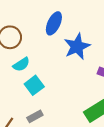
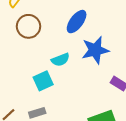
cyan semicircle: (21, 64) -> (60, 60), moved

